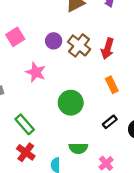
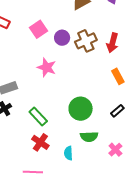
pink square: (15, 37) -> (38, 29), moved
brown cross: (79, 45) -> (86, 41), turned 30
green circle: (71, 103) -> (81, 109), moved

